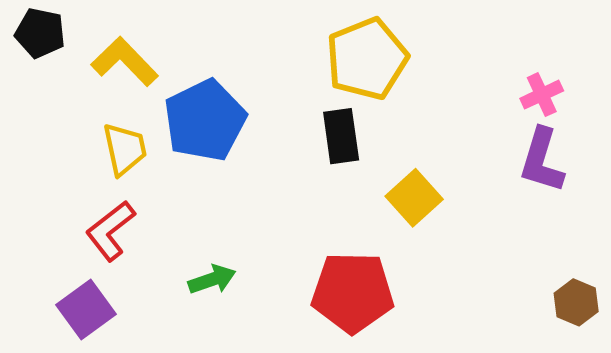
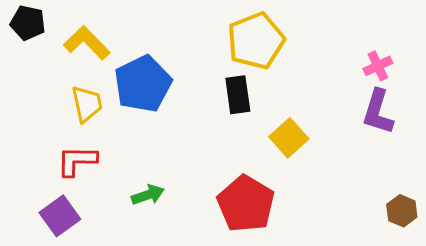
red L-shape: (110, 231) -> (77, 161), turned 39
red pentagon: (353, 292) -> (246, 204), turned 30

